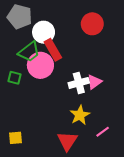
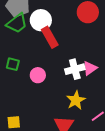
green trapezoid: (29, 52) -> (17, 23), moved
pink circle: (40, 65) -> (38, 75), moved, size x0.6

